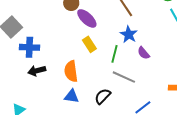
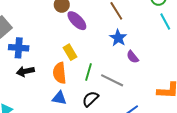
yellow rectangle: (89, 44) -> (70, 52), moved
green line: (114, 54) -> (88, 72), moved

